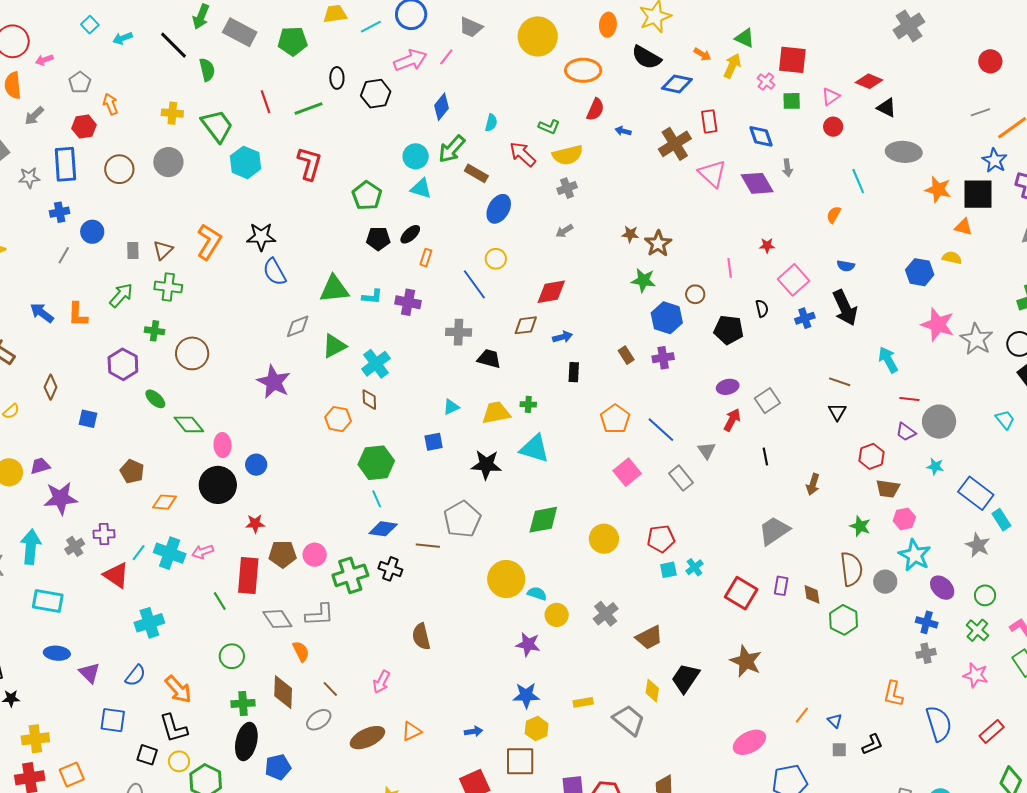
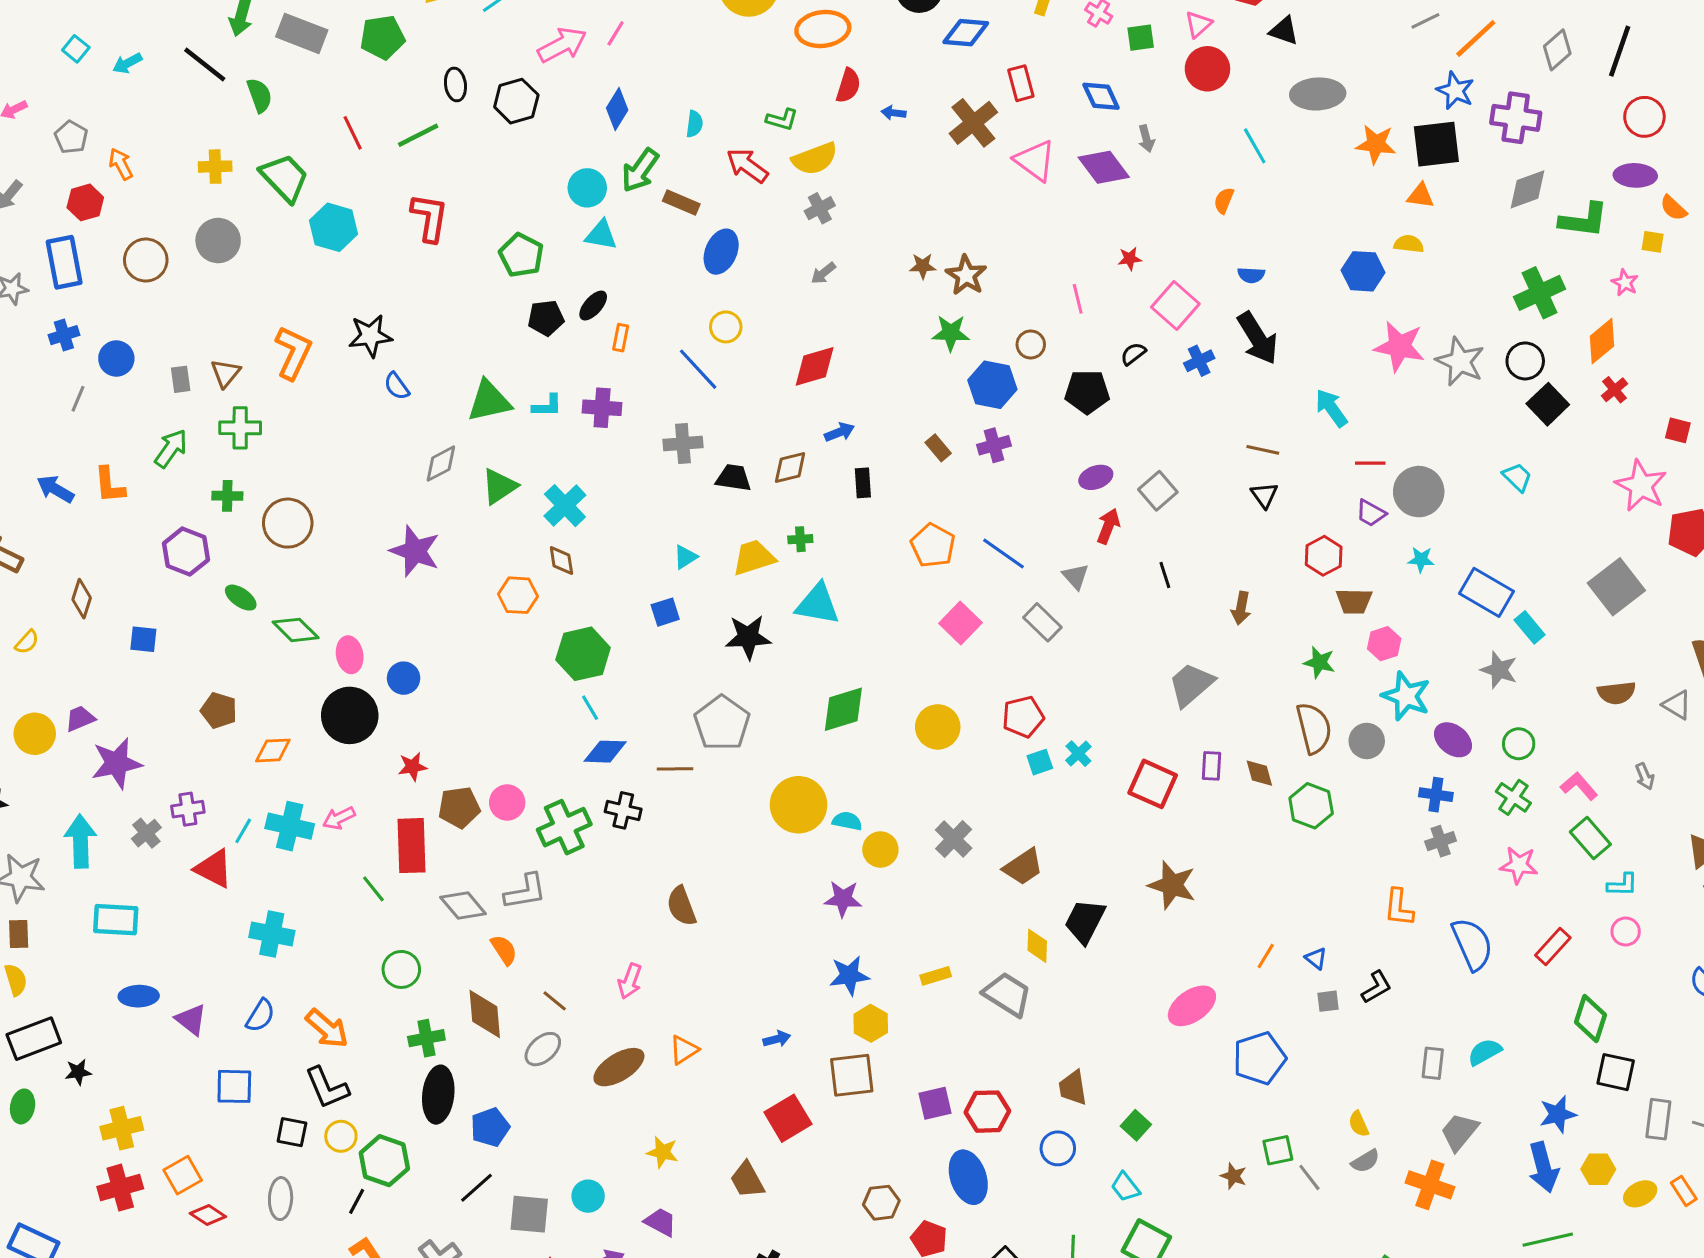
red circle: (833, 127) -> (1207, 69), size x1.5
blue semicircle: (275, 272) -> (397, 386), size x0.7
black semicircle: (762, 308) -> (1133, 354), turned -108
brown diamond: (526, 325) -> (790, 467), moved
cyan cross: (149, 623) -> (272, 934), turned 36

